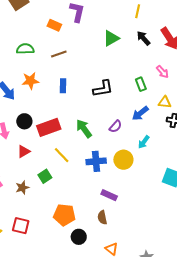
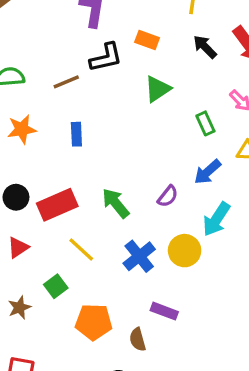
orange rectangle: (54, 25) -> (147, 40), moved
green triangle: (111, 38) -> (157, 89), moved
black L-shape: (103, 89) -> (106, 58), moved
cyan arrow: (144, 142) -> (216, 219), size x1.5
blue cross: (96, 161) -> (139, 256), turned -30
orange pentagon: (64, 215) -> (94, 322), moved
brown semicircle: (102, 218) -> (138, 340), moved

